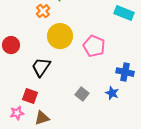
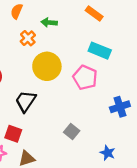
cyan rectangle: (124, 13) -> (100, 51), moved
blue cross: (125, 72) -> (120, 107), turned -30
blue star: (112, 93) -> (108, 153), moved

